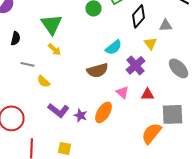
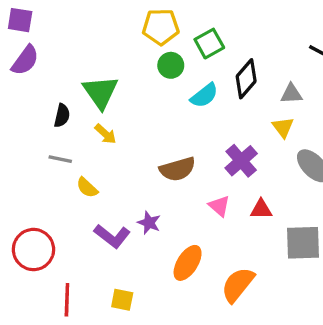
black semicircle: (16, 38) -> (62, 116), moved
yellow triangle: (150, 43) -> (283, 127), moved
cyan semicircle: (114, 47) -> (204, 95), moved
orange ellipse: (104, 112) -> (188, 263), moved
purple star: (80, 115) -> (149, 223), moved
orange semicircle: (152, 133) -> (238, 285), moved

